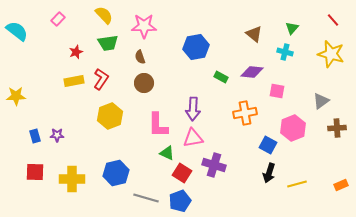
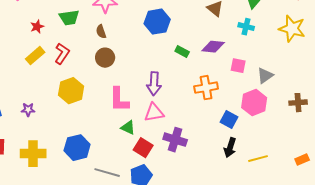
yellow rectangle: (74, 81) -> (35, 56), turned -30
gray triangle: (321, 101) -> (265, 76), moved
purple star: (57, 135) -> (28, 110), moved

